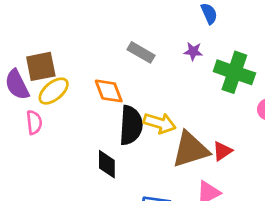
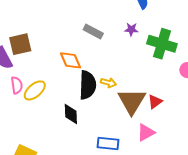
yellow ellipse: (54, 91) -> (35, 90), moved
yellow arrow: (160, 123) -> (108, 83), size x0.7
brown triangle: (190, 149) -> (132, 101), turned -40

